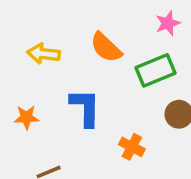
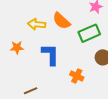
yellow arrow: (43, 54) -> (37, 24), moved
orange star: (27, 117) -> (17, 48), moved

